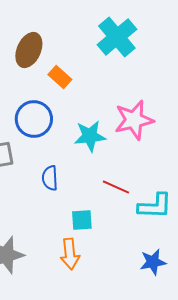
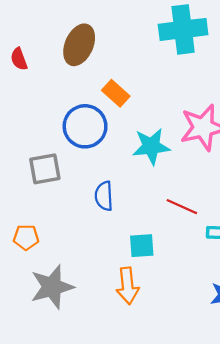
cyan cross: (117, 37) -> (183, 29), turned 33
orange rectangle: (60, 77) -> (116, 93), moved

